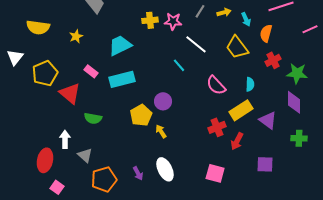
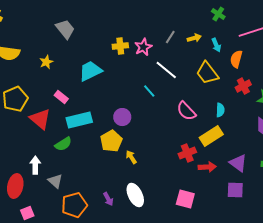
pink star: (173, 21) -> (143, 47), turned -30
cyan rectangle: (122, 79) -> (79, 120), moved
purple circle: (163, 101) -> (122, 117), moved
green semicircle: (93, 118) -> (63, 144), turned -42
purple triangle: (268, 120) -> (238, 163), moved
red arrow: (237, 141) -> (207, 167), turned -120
pink square: (57, 187) -> (27, 213), turned 32

